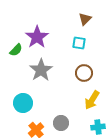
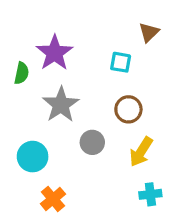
brown triangle: (85, 19) -> (149, 32), moved
green semicircle: (16, 50) -> (22, 73), turned -32
gray circle: (61, 123) -> (92, 142), moved

